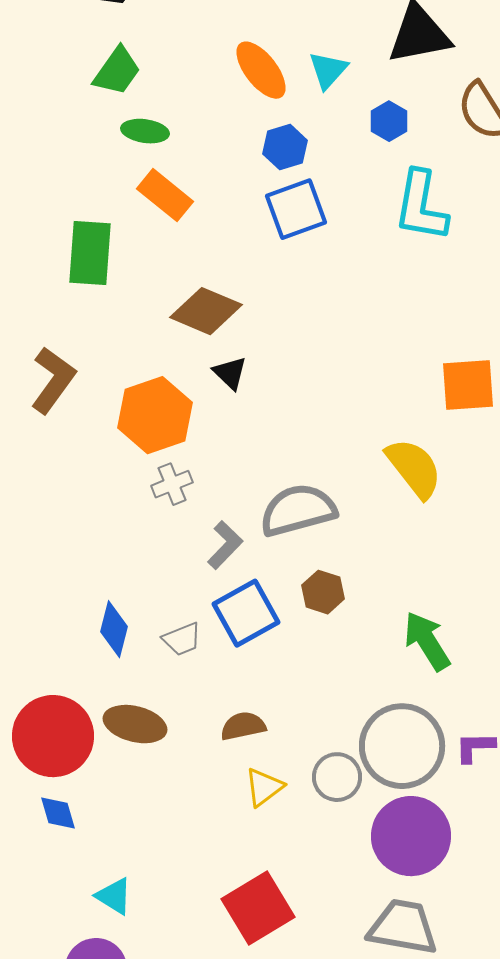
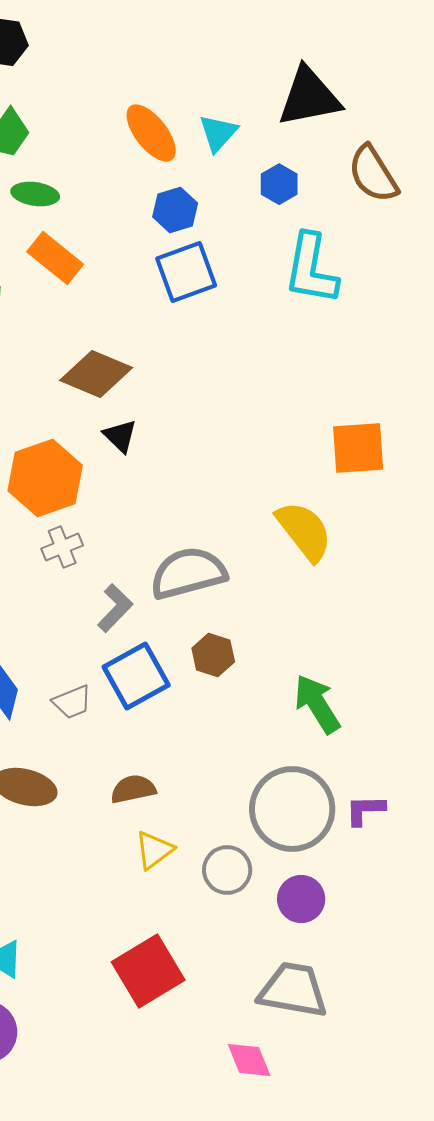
gray circle: (337, 777) -> (227, 870), moved
purple circle: (411, 836) -> (301, 899), size x0.6

